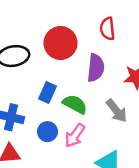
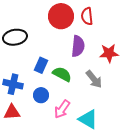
red circle: (61, 43) -> (61, 16), moved
pink arrow: (75, 136) -> (62, 109), moved

